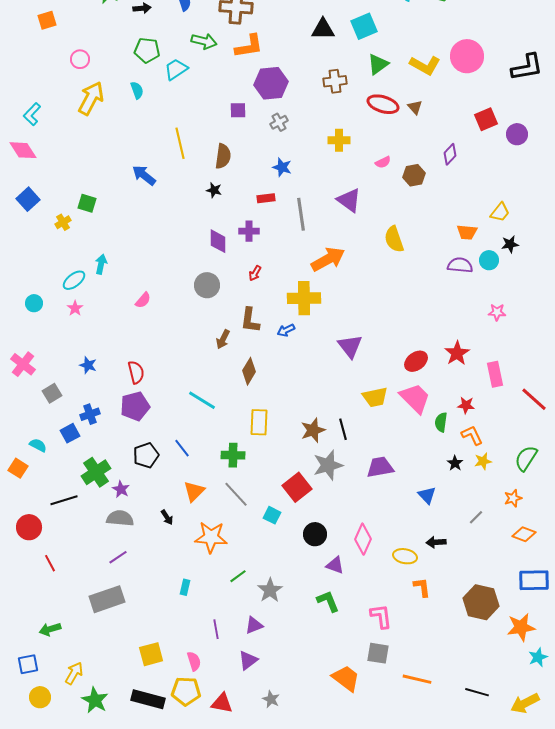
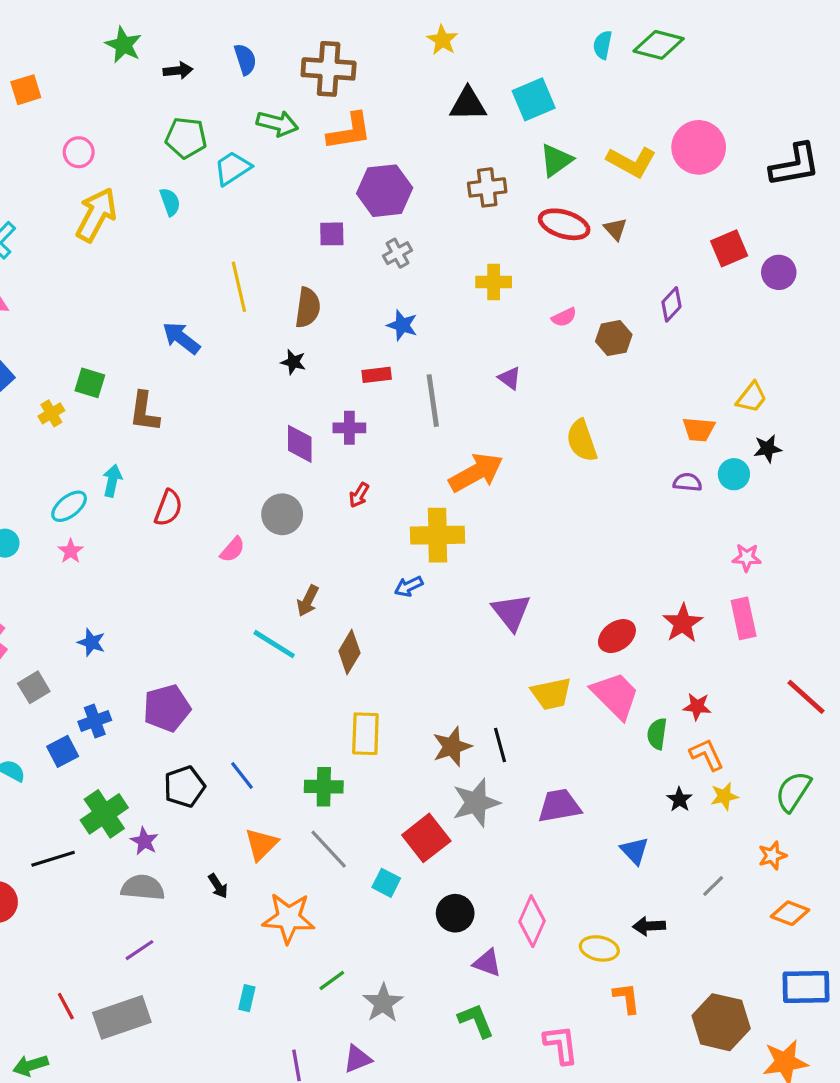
purple triangle: (349, 200) -> (510, 378), size x0.6
purple semicircle: (460, 265) -> (687, 482), size x0.7
pink semicircle: (143, 300) -> (232, 550), moved
brown L-shape: (250, 320) -> (144, 412), moved
red semicircle: (136, 372) -> (168, 508), moved, turned 35
pink rectangle: (495, 374) -> (744, 618), moved
cyan line: (202, 400) -> (274, 644), moved
red line: (50, 563) -> (66, 1006), moved

